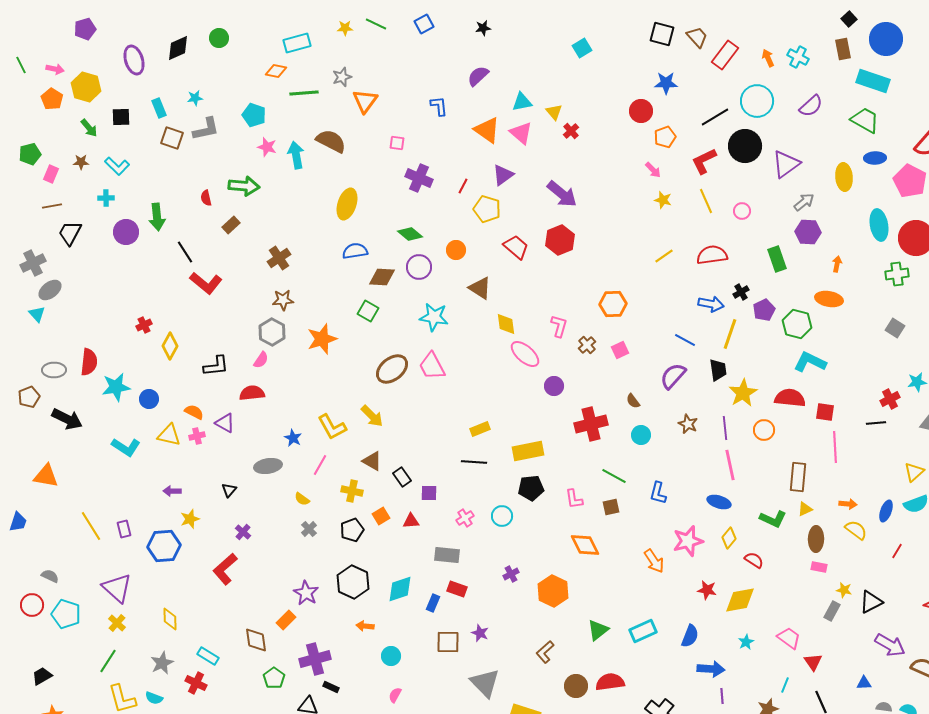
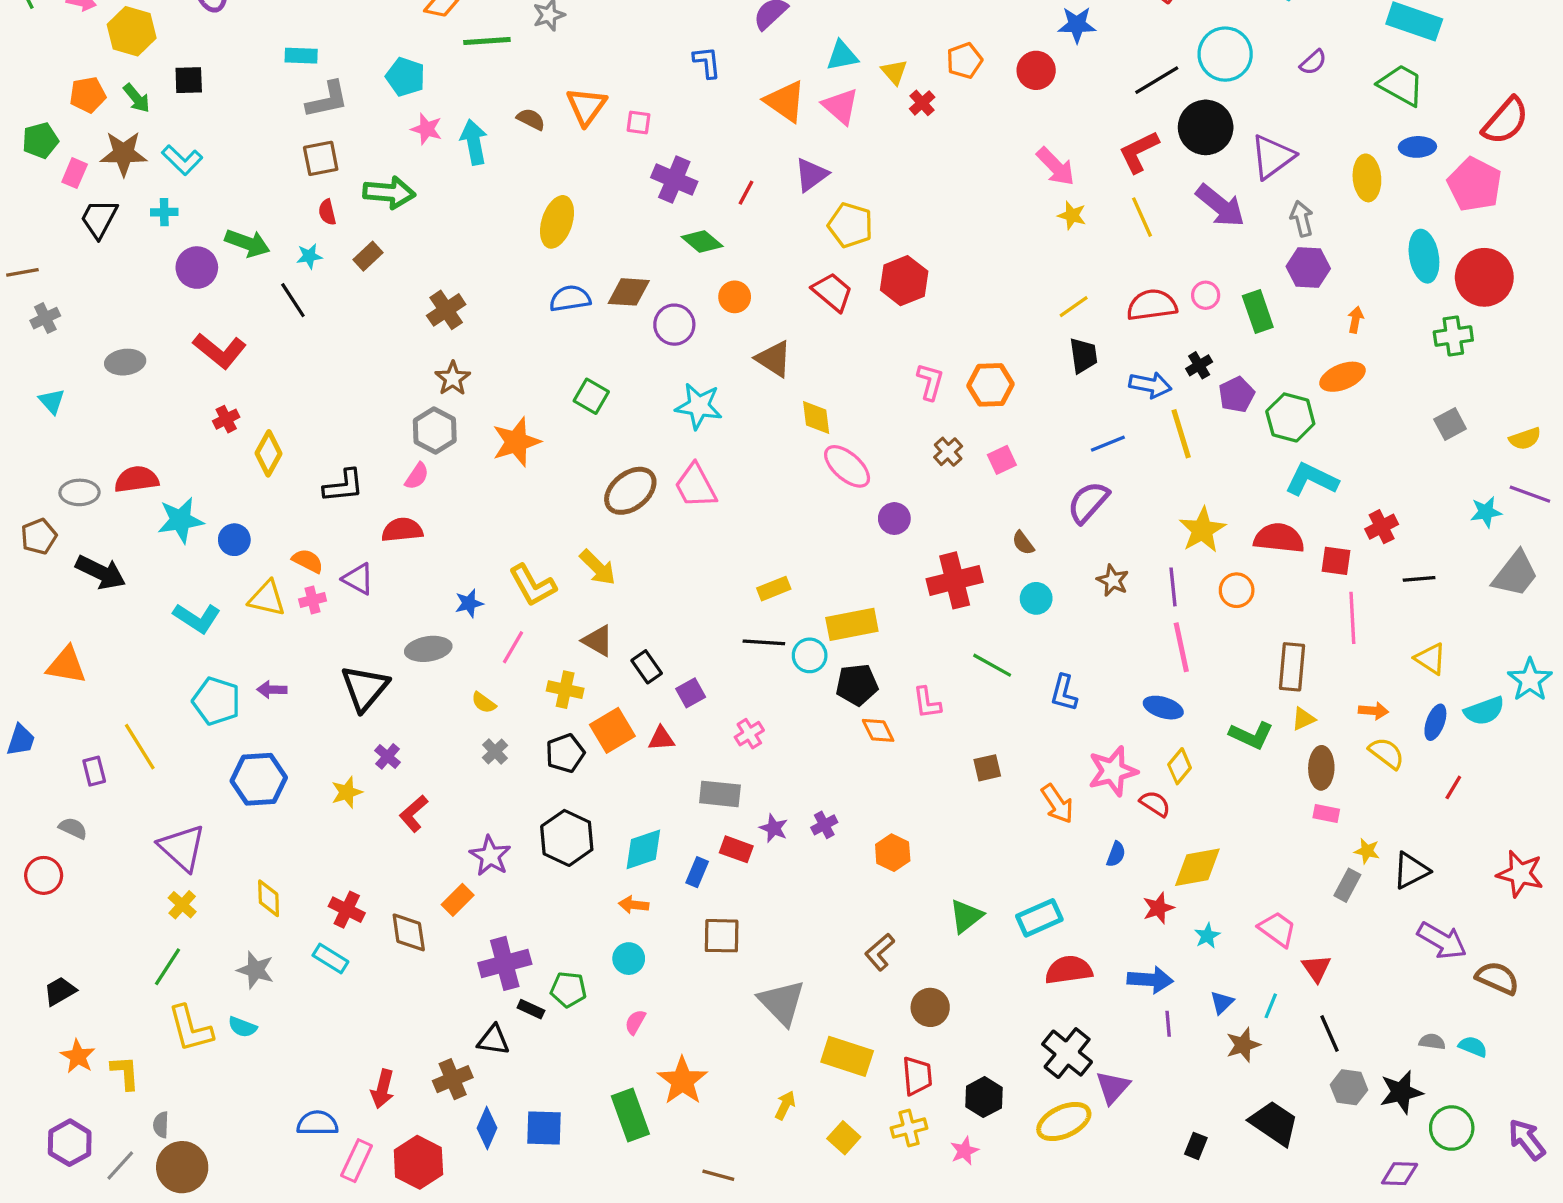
cyan star: (195, 98) -> (309, 256), moved
orange pentagon: (52, 99) -> (88, 95), moved, turned 30
orange triangle: (365, 101) -> (586, 106), moved
purple semicircle: (811, 106) -> (1313, 62), size x0.7
cyan rectangle: (159, 108) -> (301, 56), moved, turned -66
orange pentagon: (665, 137) -> (964, 61), moved
brown square: (172, 138) -> (321, 158), moved, turned -30
brown semicircle: (331, 141) -> (531, 119), size x0.6
brown star: (81, 162) -> (123, 153), size x1.8
pink arrow: (653, 170) -> (1056, 167), size x1.5
purple arrow: (562, 194) -> (1220, 206), moved
gray arrow: (804, 202) -> (1302, 219), turned -65
brown line: (52, 206) -> (22, 272), moved
yellow pentagon: (487, 209) -> (850, 225), moved
pink circle: (742, 211) -> (1206, 295), moved
green arrow: (157, 217) -> (247, 243), turned -64
black trapezoid: (70, 233) -> (99, 219), moved
green diamond: (410, 234) -> (702, 241), moved
gray cross: (33, 263) -> (45, 318), size x0.7
brown diamond: (382, 277) -> (629, 292), moved
red L-shape: (206, 283) -> (220, 351), moved
gray ellipse: (50, 290) -> (125, 362), moved, turned 30
orange ellipse: (829, 299) -> (1343, 377), turned -32
brown star: (283, 300) -> (453, 378), turned -30
pink L-shape: (559, 326) -> (930, 382), moved
gray square: (895, 328) -> (1450, 424), turned 30
yellow line: (730, 334) -> (1181, 434), turned -36
blue line: (685, 340) -> (1108, 444), turned -50
red semicircle: (89, 362) -> (137, 479), turned -104
black trapezoid: (718, 370) -> (1083, 356), moved
red cross: (890, 399) -> (1382, 527), moved
blue star: (293, 438) -> (469, 603), turned 30
yellow triangle: (914, 472) -> (1431, 659), moved, turned -45
black triangle: (229, 490) -> (365, 688), size x2.0
purple square: (429, 493) -> (691, 693), turned -30
brown square: (611, 507) -> (987, 768), moved
orange square: (381, 516) -> (612, 730), size x1.5
cyan circle: (502, 516) -> (810, 655), moved
yellow star: (190, 519) -> (347, 792), moved
purple rectangle: (124, 529) -> (94, 771), moved
orange diamond: (585, 545) -> (878, 730), moved, size x0.7
red semicircle: (754, 560) -> (1155, 804), moved
red L-shape: (225, 569) -> (414, 813), moved, size x0.7
red star: (707, 590) -> (1158, 908), moved, turned -30
orange hexagon: (553, 591) -> (893, 853), size x0.7
cyan pentagon: (66, 614) -> (216, 701), moved
orange arrow: (365, 626) -> (634, 905), moved
purple star: (480, 633) -> (774, 828), moved
blue semicircle: (690, 636) -> (1116, 854), moved, size x0.7
gray star: (162, 663) -> (255, 970), turned -30
green pentagon: (274, 678) -> (568, 989), moved, turned -30
red semicircle: (610, 682) -> (1069, 970), moved
red cross: (196, 683) -> (347, 910), moved
blue triangle: (864, 683) -> (1222, 1003), moved, turned -42

